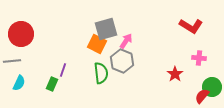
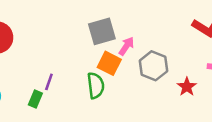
orange square: (97, 44) -> (109, 63), moved
gray hexagon: (122, 61) -> (154, 66), moved

